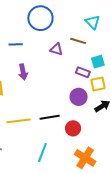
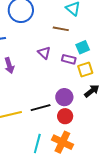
purple triangle: (56, 49) -> (44, 53), moved, turned 32
purple circle: (79, 97) -> (64, 97), moved
orange cross: (85, 158) -> (62, 142), moved

